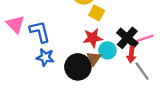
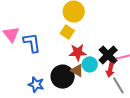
yellow square: (97, 13) -> (67, 32), moved
blue star: (45, 57) -> (36, 85), moved
brown triangle: (94, 58) -> (77, 70), turned -40

